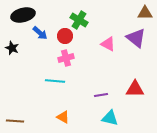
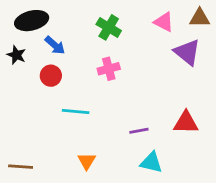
red circle: (65, 36) -> (51, 76), moved
pink triangle: (108, 44) -> (164, 22), moved
black star: (12, 48) -> (16, 55), moved
pink cross: (66, 58) -> (109, 69), moved
orange triangle: (63, 117) -> (87, 161), turned 32

